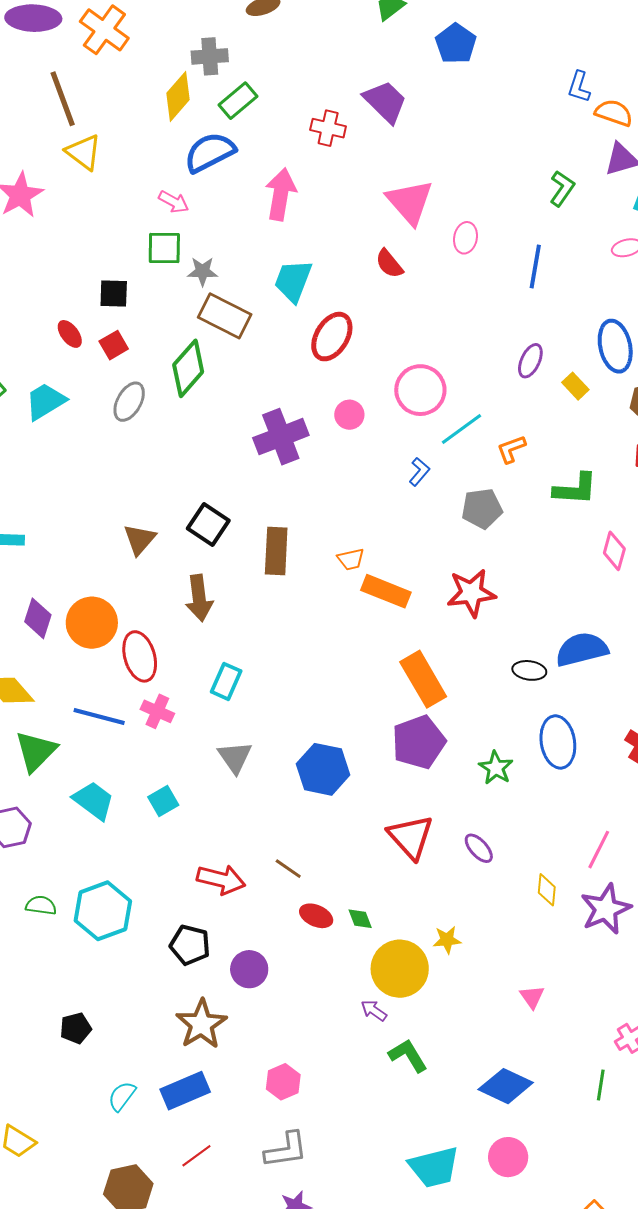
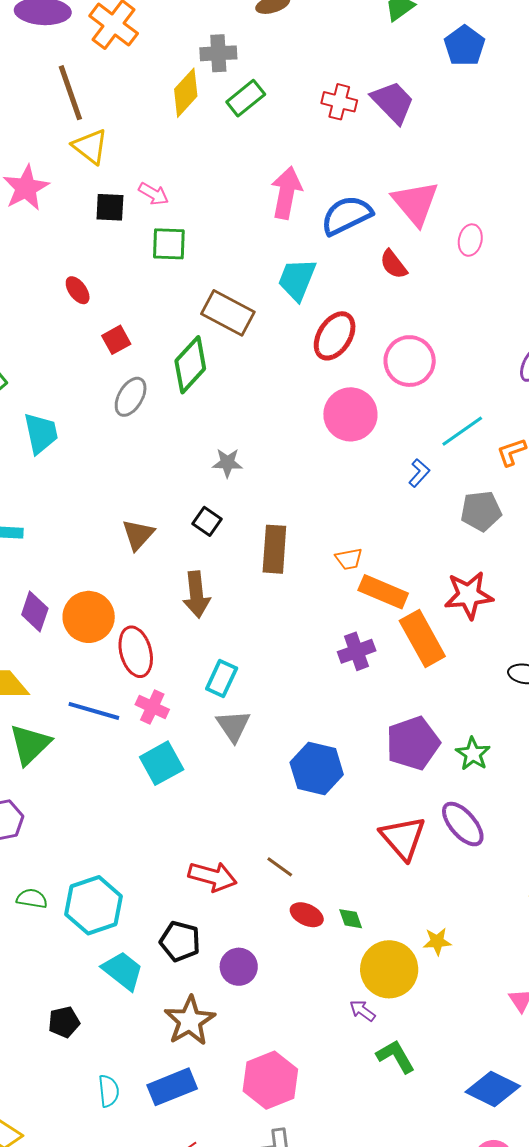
red cross: (328, 128) -> (339, 102), moved
blue semicircle: (210, 152) -> (347, 215), moved
pink arrow: (174, 202) -> (154, 194), moved
gray star: (202, 271) -> (227, 463), moved
black square: (114, 294) -> (110, 207), moved
red ellipse: (70, 334) -> (78, 290), moved
pink circle: (420, 390) -> (410, 361), moved
cyan trapezoid: (45, 401) -> (41, 433), moved, turned 108
pink circle: (349, 415) -> (350, 414), size x1.8
purple cross: (281, 437) -> (357, 651), moved, size x0.7
black square: (208, 525) -> (207, 521), size x0.7
orange rectangle: (423, 679) -> (422, 638), moved
gray triangle: (235, 757) -> (233, 726), moved
green star: (496, 768) -> (473, 754), moved
cyan trapezoid: (94, 801) -> (123, 971), moved
cyan square: (163, 801) -> (162, 763), moved, size x1.4
purple ellipse: (479, 848) -> (463, 824), moved, size x1.5
pink hexagon: (283, 1082) -> (270, 1080), size x1.6
cyan semicircle: (122, 1096) -> (109, 1091), turned 136

